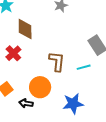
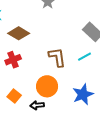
brown diamond: (25, 29) -> (19, 33), turned -45
red cross: (13, 53) -> (13, 60), turned 35

